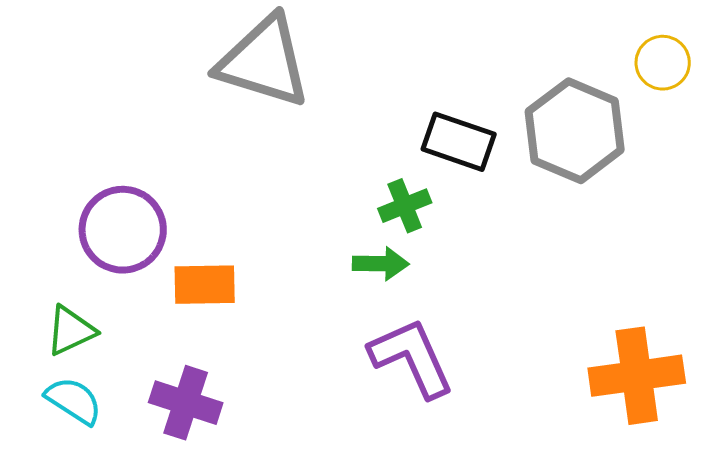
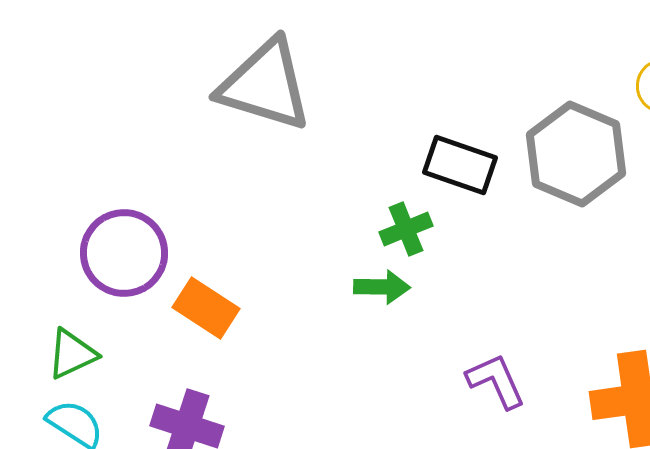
orange rectangle: (205, 285) -> (206, 308), turned 34
purple L-shape: (412, 358) -> (496, 381), moved, size x0.7

